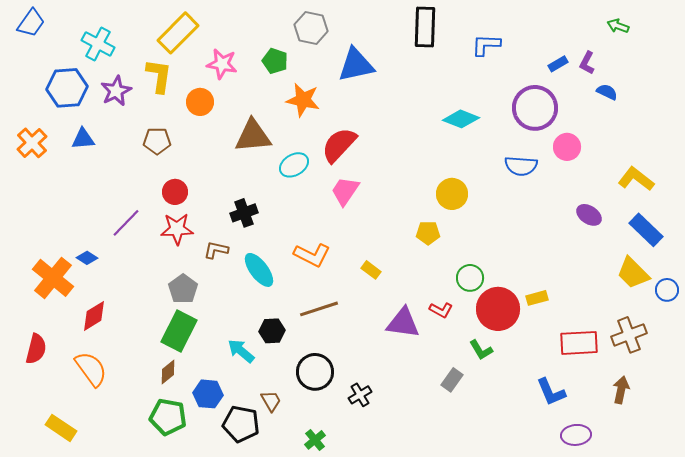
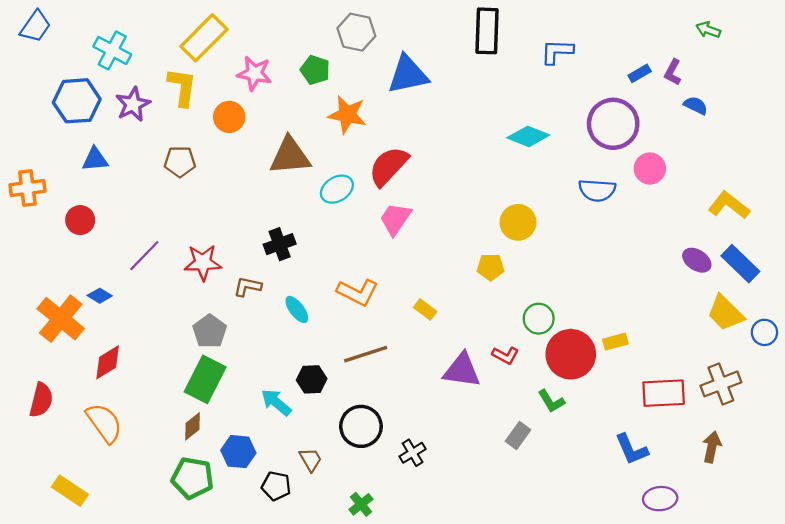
orange cross: (32, 143) -> (27, 188), moved, turned 36
red circle: (175, 192) -> (80, 220), moved
purple ellipse: (589, 215) -> (697, 260), moved
cyan ellipse: (259, 270) -> (297, 309), size x0.7
black pentagon: (241, 424) -> (276, 486), size x0.7

